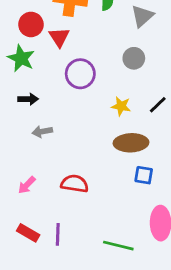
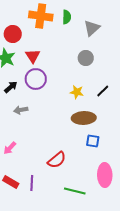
red triangle: (59, 37) -> (33, 56), moved
purple circle: (80, 74) -> (36, 79), moved
black arrow: (28, 99) -> (11, 87), turned -40
red semicircle: (75, 184) -> (57, 160), moved, turned 132

